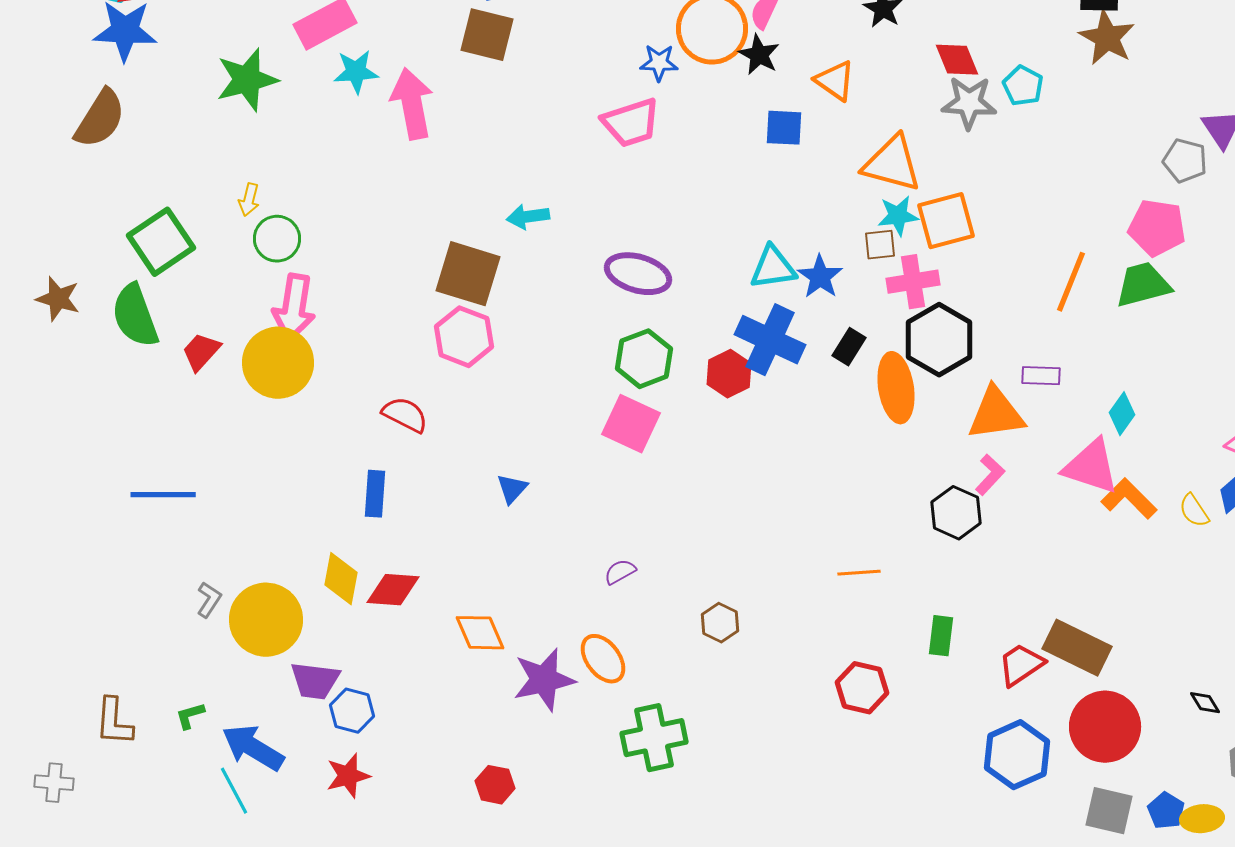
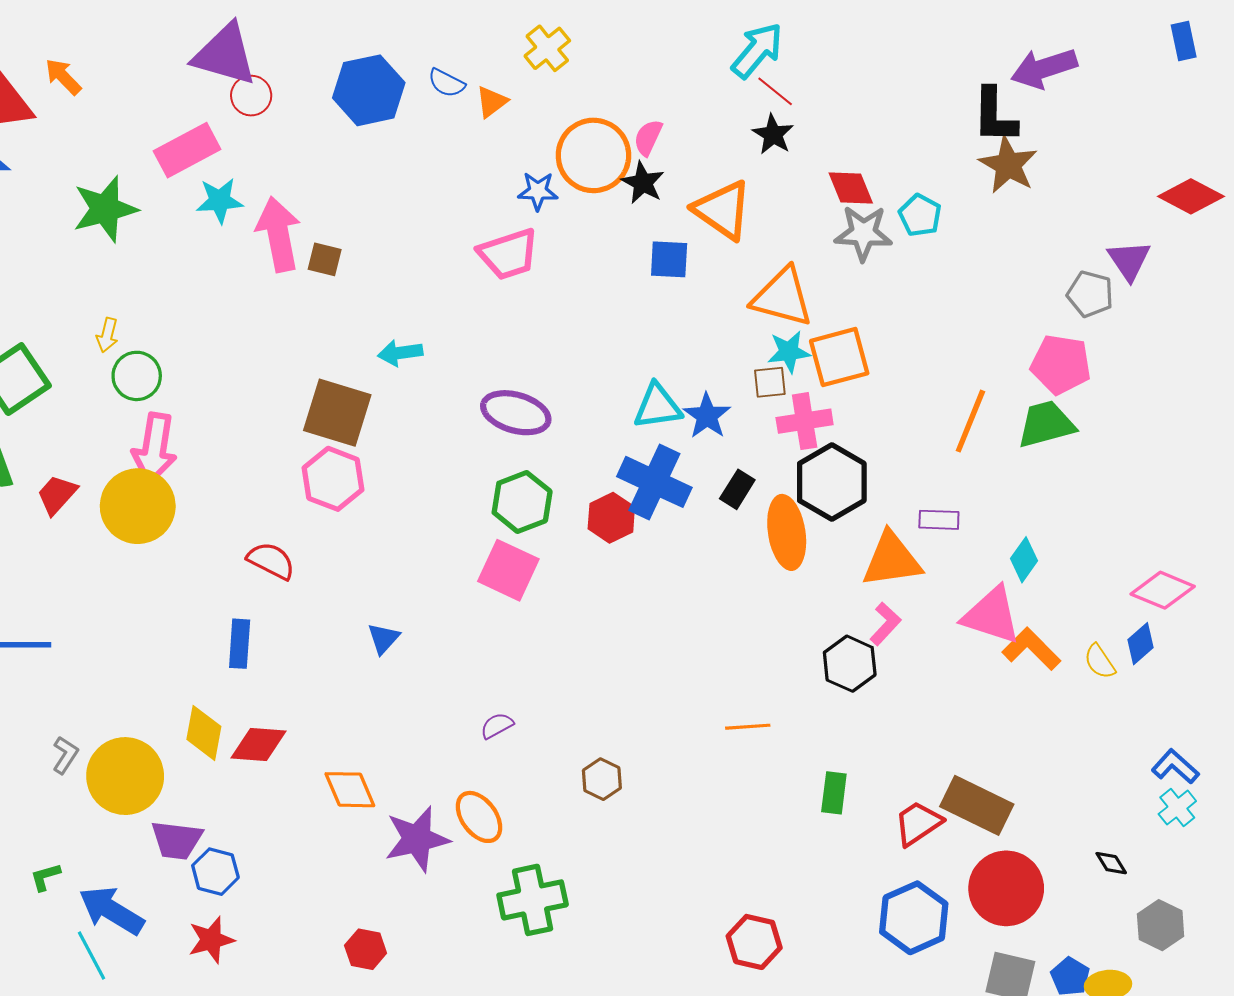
brown square: (487, 35) -> (325, 259), moved, size x0.6
orange triangle: (835, 81) -> (723, 210), size x1.4
red hexagon: (862, 688) -> (754, 942), moved

